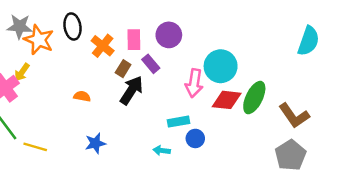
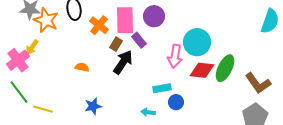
pink rectangle: (134, 40) -> (125, 20), size x1.5

